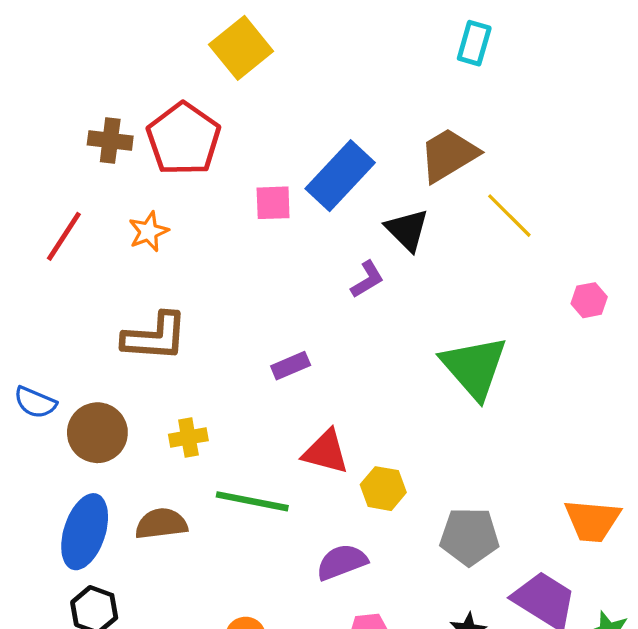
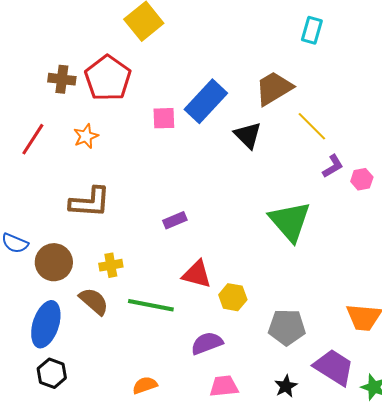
cyan rectangle: (474, 43) -> (312, 30), moved
purple L-shape: (367, 279) -> (333, 166), moved
brown semicircle: (161, 524) -> (94, 301), moved, turned 48

